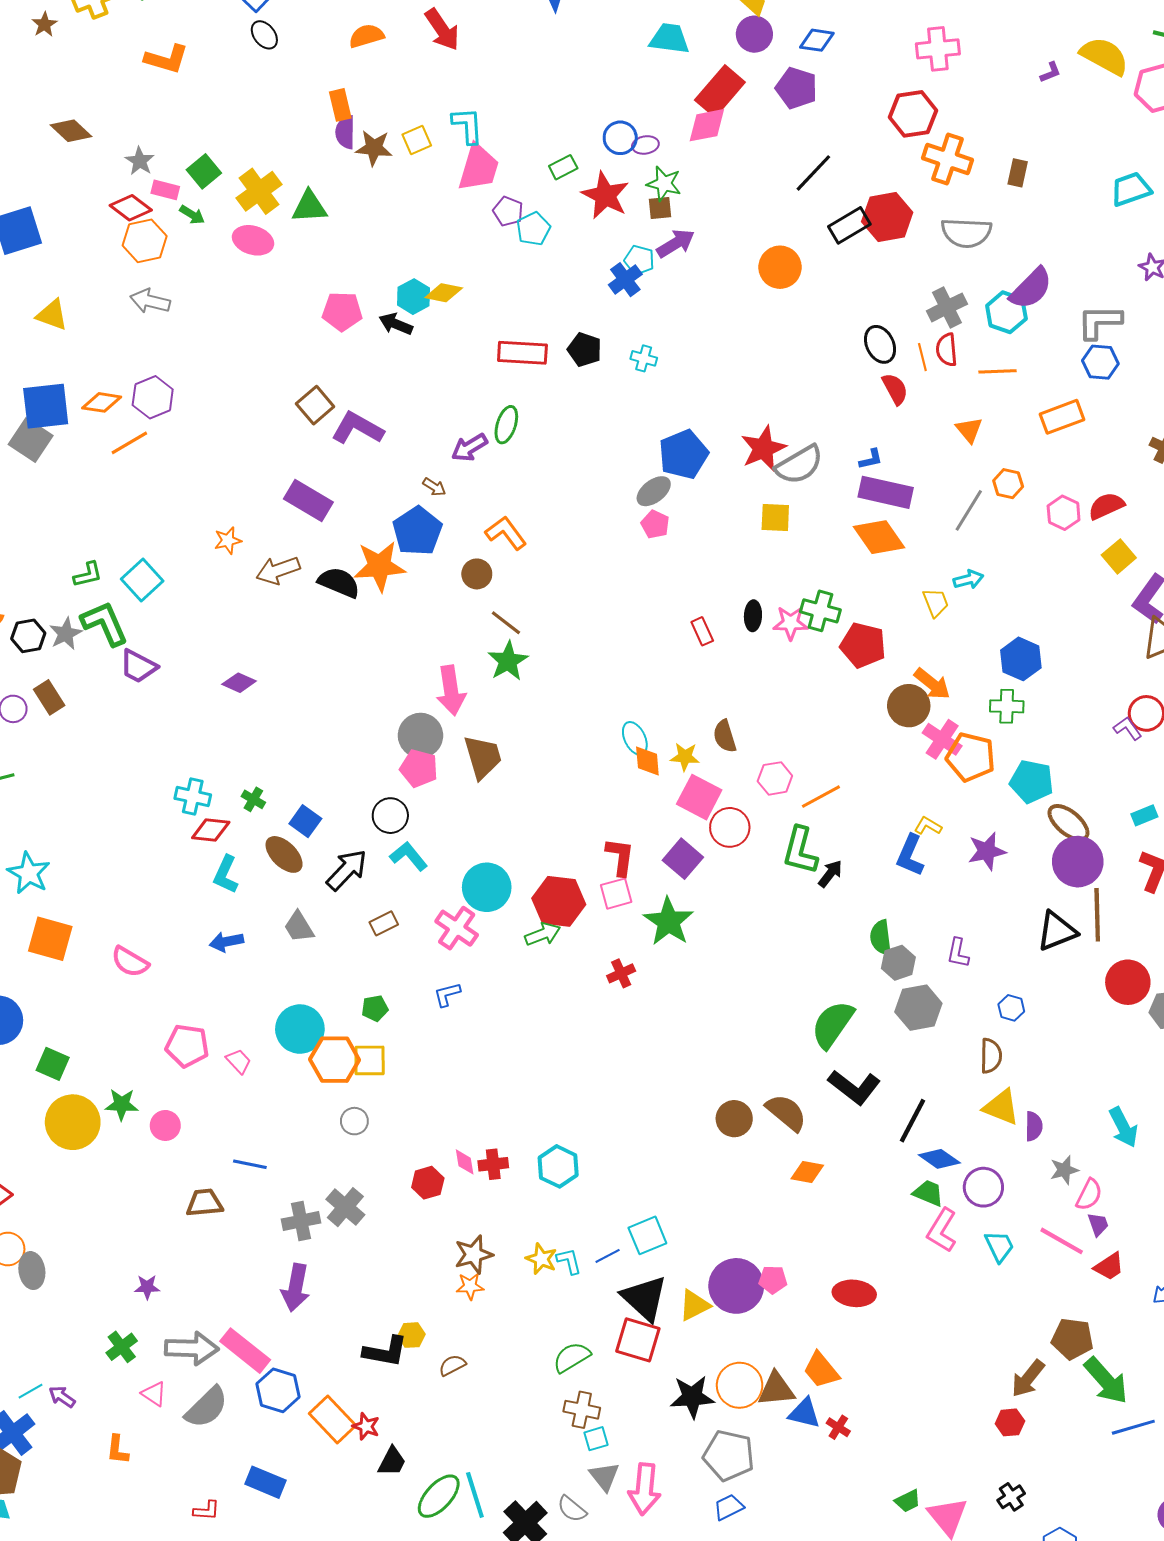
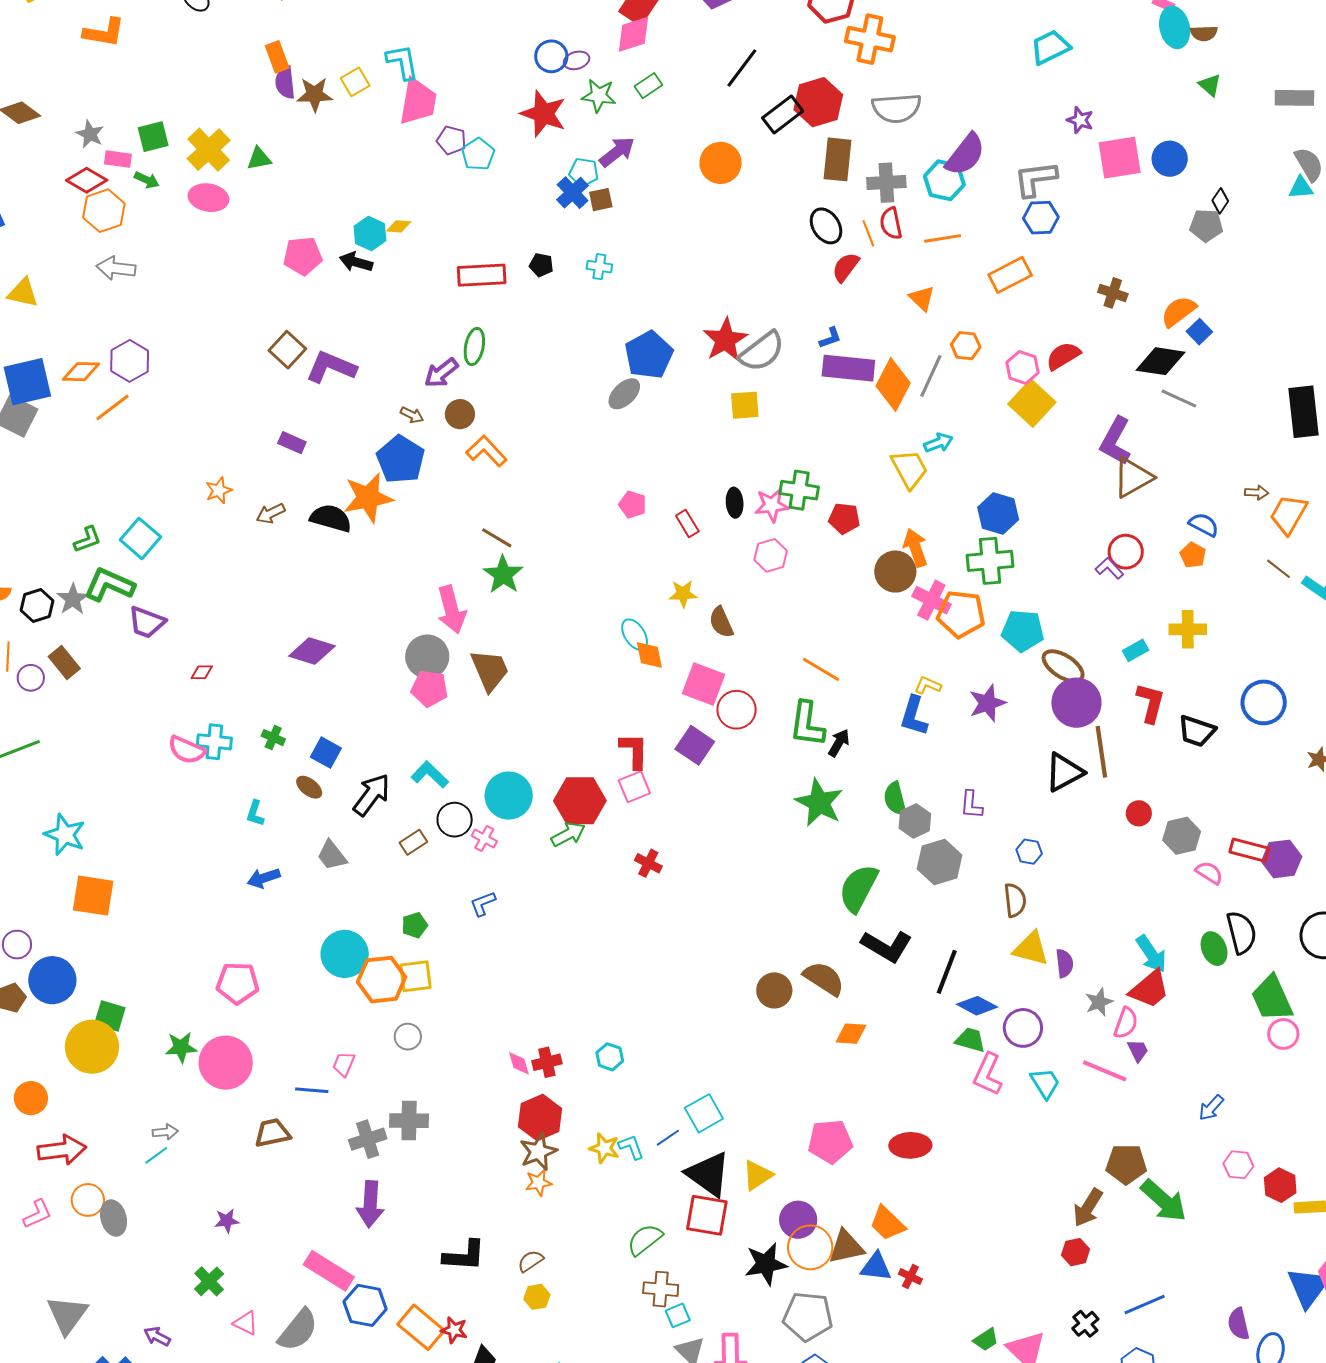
green rectangle: (563, 167) -> (648, 86), moved
green square: (204, 171) -> (153, 137), turned 32
brown rectangle: (1018, 173) -> (837, 159), moved, size x1.6
green triangle: (309, 207) -> (259, 159), size x0.7
brown square: (660, 208) -> (601, 200), moved
yellow diamond: (444, 293) -> (399, 226), size x0.7
gray cross: (947, 307) -> (886, 183), turned 30
black pentagon: (585, 349) -> (541, 265), size x0.7
red semicircle: (895, 389) -> (846, 267), turned -108
purple rectangle: (308, 501) -> (292, 443), size x0.6
pink pentagon: (655, 524) -> (633, 505), moved
orange diamond: (879, 537) -> (893, 384), moved, turned 69
yellow square: (1119, 556) -> (1032, 403), moved, size x1.4
brown arrow: (278, 570) -> (271, 513), size x0.7
brown circle: (477, 574) -> (460, 414), moved
yellow trapezoid: (936, 603) -> (909, 469), size x1.4
green L-shape: (105, 623) -> (109, 585), turned -36
red pentagon: (863, 645) -> (844, 518), size x0.7
purple diamond: (239, 683) -> (312, 651), moved, size x1.4
orange arrow: (932, 684) -> (915, 548), turned -141
green cross: (1007, 706) -> (990, 561), size x1.4
yellow star: (685, 757) -> (683, 594), moved
pink hexagon: (775, 778) -> (771, 555), moved
orange line: (821, 797) -> (821, 669), turned 66
black circle: (390, 816) -> (455, 820), moved
red diamond: (211, 830) -> (202, 672), moved, size x0.6
brown ellipse: (284, 854) -> (309, 787), size x0.7
cyan L-shape: (226, 875) -> (255, 813), size x0.7
green star: (669, 922) -> (819, 803), moved
pink cross: (457, 928) -> (484, 838), size x0.6
pink semicircle: (130, 962) -> (187, 750), moved
red cross: (621, 973) -> (648, 863), turned -32
red circle: (1128, 982) -> (1139, 813), size x0.6
pink trapezoid: (239, 1061) -> (344, 1064), moved, turned -108
yellow circle: (73, 1122) -> (92, 1047), moved
pink circle: (165, 1125) -> (226, 1063), size x1.8
cyan hexagon: (558, 1166) -> (610, 1057), size x0.7
red hexagon: (428, 1183) -> (540, 1118), moved, size x1.4
gray cross: (345, 1207) -> (409, 1121), turned -33
red trapezoid: (1109, 1266) -> (1150, 989), moved, size x1.4
pink pentagon: (773, 1280) -> (830, 1141), size x1.6
purple circle: (736, 1286) -> (798, 1220), moved, size x0.7
yellow hexagon: (411, 1335) -> (537, 1297), moved
gray arrow: (192, 1348) -> (165, 1132), moved, size x0.5
cyan line: (30, 1391) -> (156, 1155), moved
blue line: (1133, 1427) -> (1145, 1304), moved

